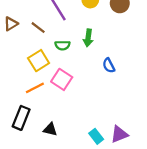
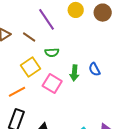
green arrow: (88, 38) -> (74, 73), moved
orange line: (35, 88) -> (17, 92), moved

